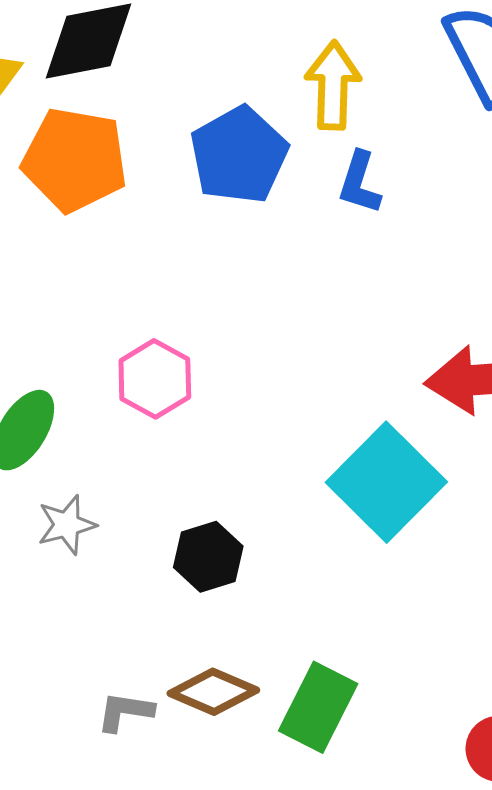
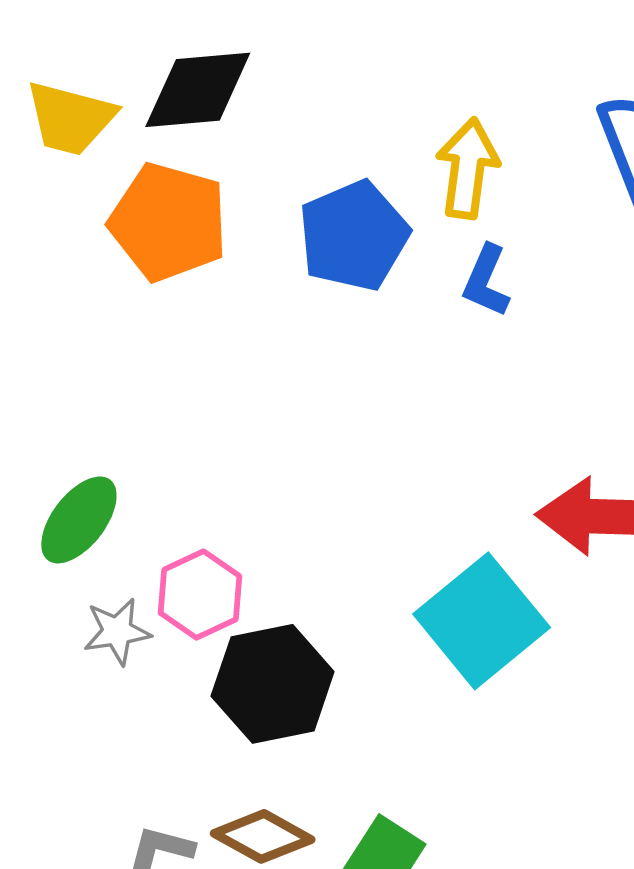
pink hexagon: (155, 379) -> (200, 595), moved
black hexagon: (208, 557) -> (273, 684), size x1.5

